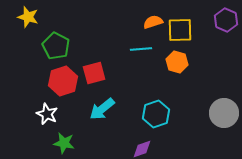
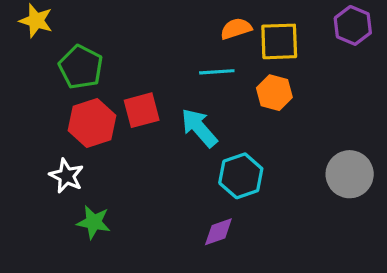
cyan arrow: (102, 109) -> (199, 128), moved, turned 88

